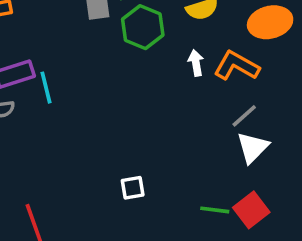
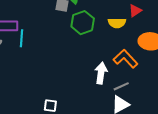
white arrow: (196, 63) -> (101, 73), moved, size x1.5

